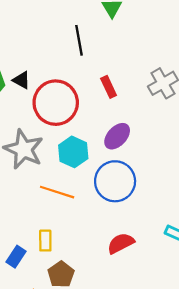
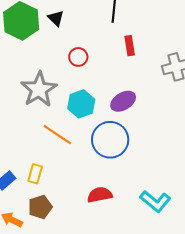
black triangle: (21, 80) -> (56, 18), moved
red rectangle: (109, 87) -> (130, 46), moved
red circle: (56, 103) -> (78, 57), size x0.5

